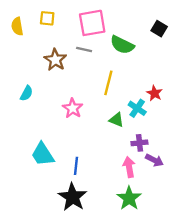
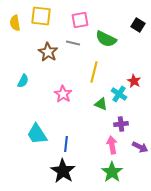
yellow square: (47, 18) -> (41, 16), size x1.5
pink square: (92, 23) -> (80, 20), size x0.7
purple arrow: (154, 160) -> (140, 147), moved

